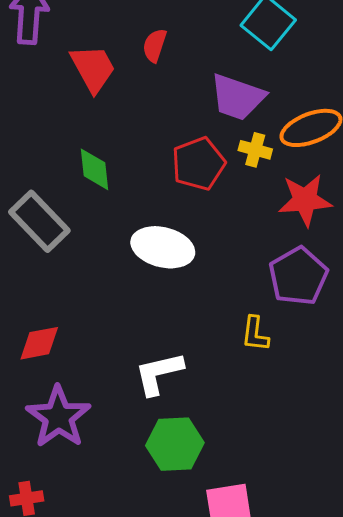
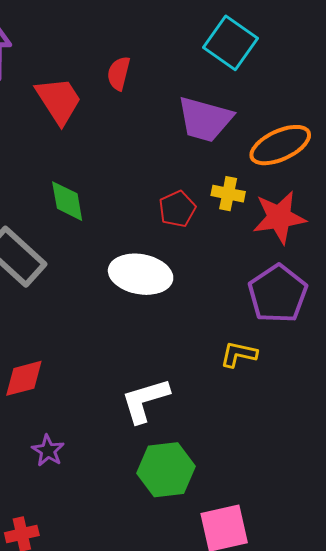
yellow cross: (255, 150) -> (228, 194), moved
red pentagon: (198, 164) -> (177, 209), moved, size x0.7
yellow L-shape: (255, 334) -> (239, 354), turned 99
purple star: (58, 417) -> (48, 451), size x0.5

